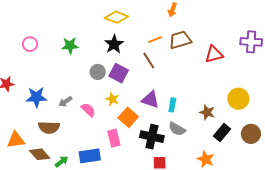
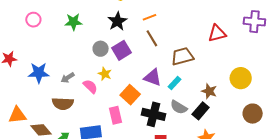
orange line: (155, 40) -> (150, 17), moved
brown trapezoid: (180, 40) -> (182, 56), moved
purple square: (119, 73) -> (121, 50), turned 30
yellow star: (112, 99) -> (105, 74), moved
cyan rectangle: (172, 105) -> (174, 83), turned 32
brown semicircle: (49, 127) -> (63, 104), moved
black rectangle: (222, 132) -> (201, 111), moved

